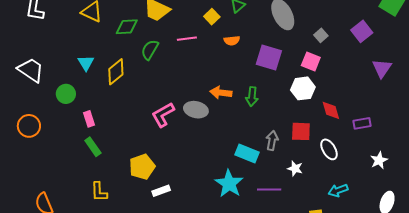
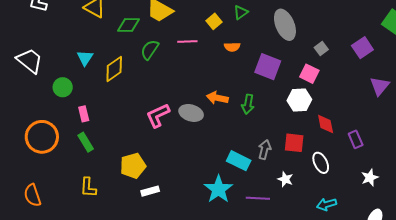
purple rectangle: (362, 123) -> (356, 139), turned 72
orange circle: (29, 126) -> (42, 137), moved, size x1.4

